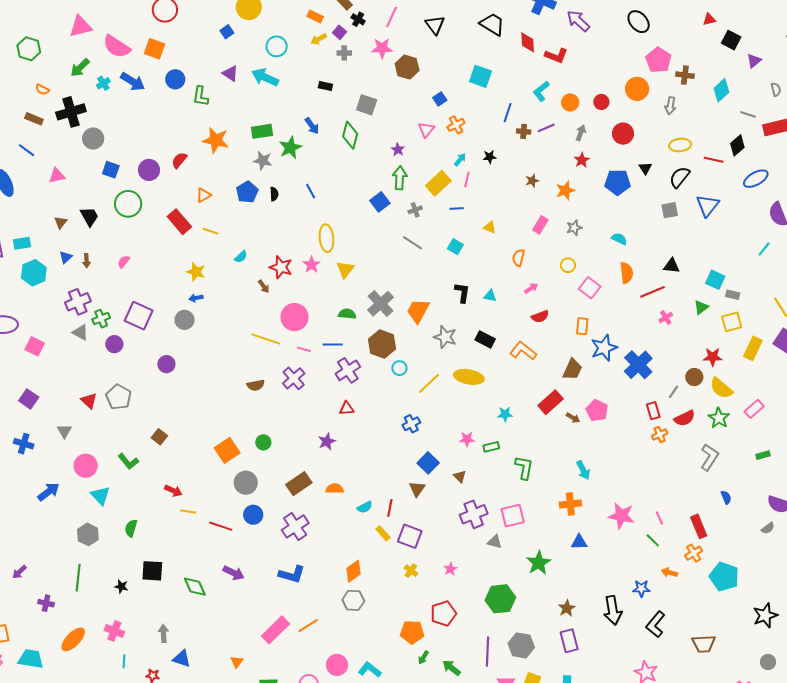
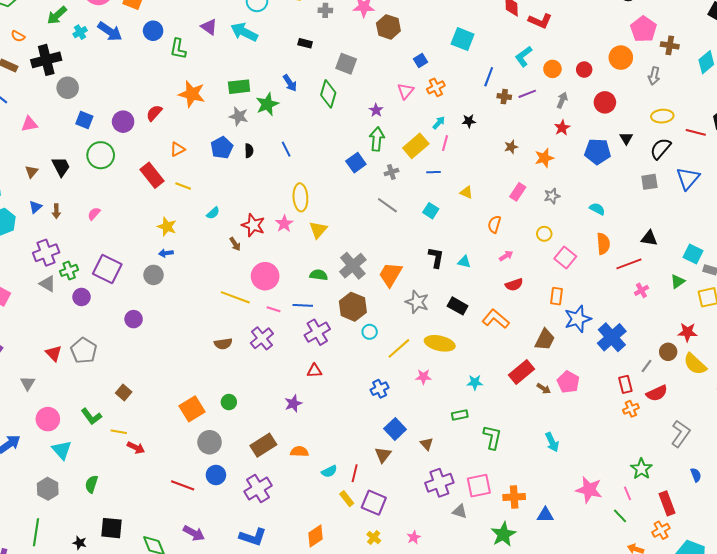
green star: (719, 418) -> (641, 469), moved
pink star: (467, 439) -> (423, 377), moved
orange cross: (570, 504) -> (514, 497), moved
yellow line: (188, 511) -> (119, 432), moved

